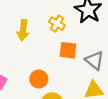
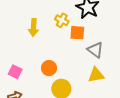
orange square: (68, 50) -> (77, 33), moved

